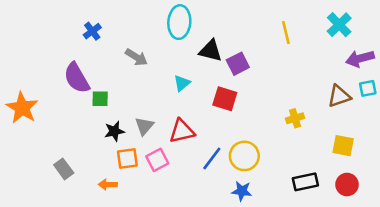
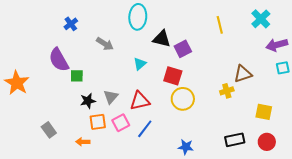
brown triangle: (339, 96) -> (243, 74), moved
yellow circle: (244, 156) -> (183, 99), moved
blue line: (212, 159) -> (145, 129), moved

